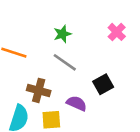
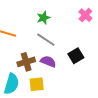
brown cross: (39, 90) -> (26, 62), turned -30
purple semicircle: (77, 103) -> (48, 62), moved

